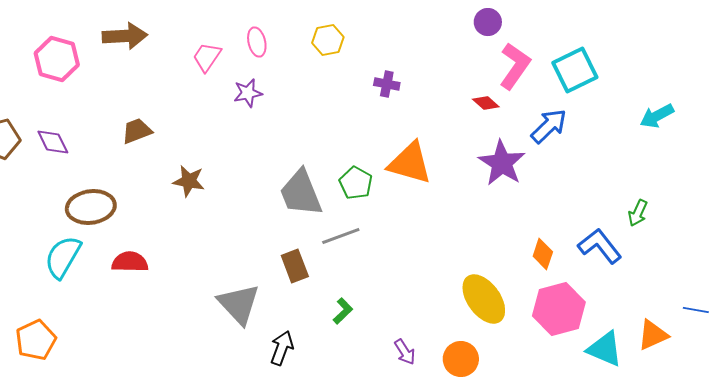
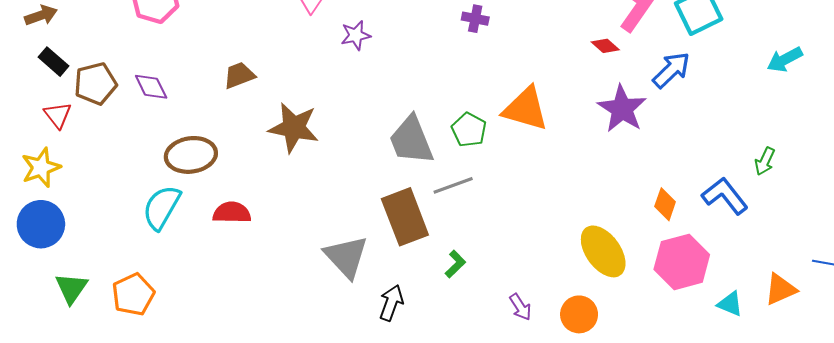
purple cross: (387, 84) -> (475, 19), moved
brown star: (189, 181) -> (294, 128), size x1.5
brown rectangle: (295, 266) -> (405, 217), size x1.6
cyan triangle: (605, 349) -> (730, 304), size x0.7

